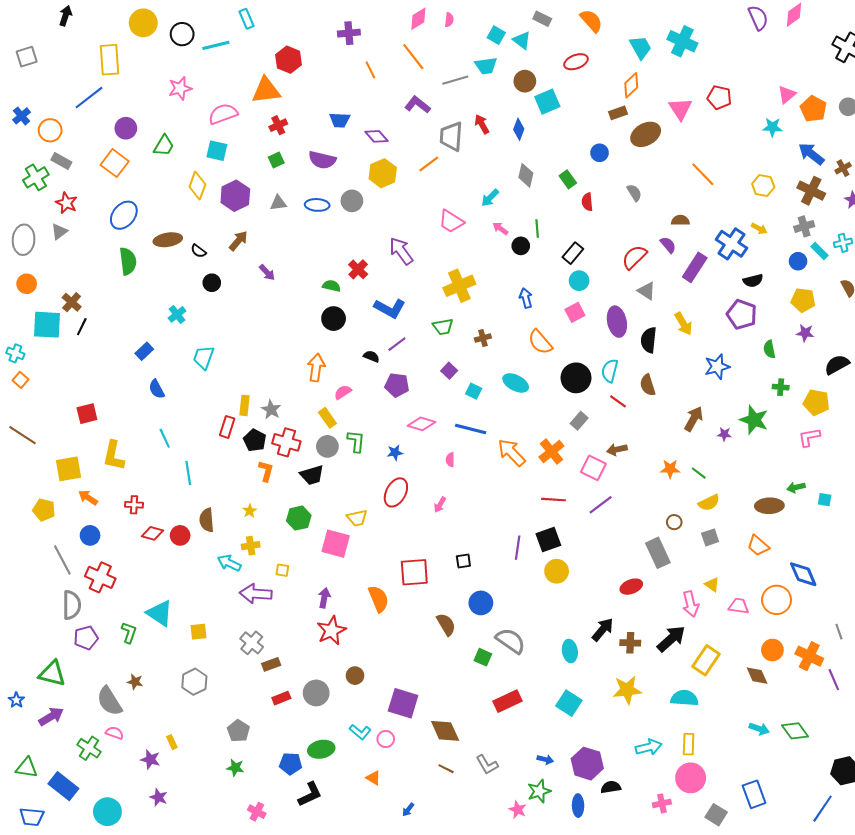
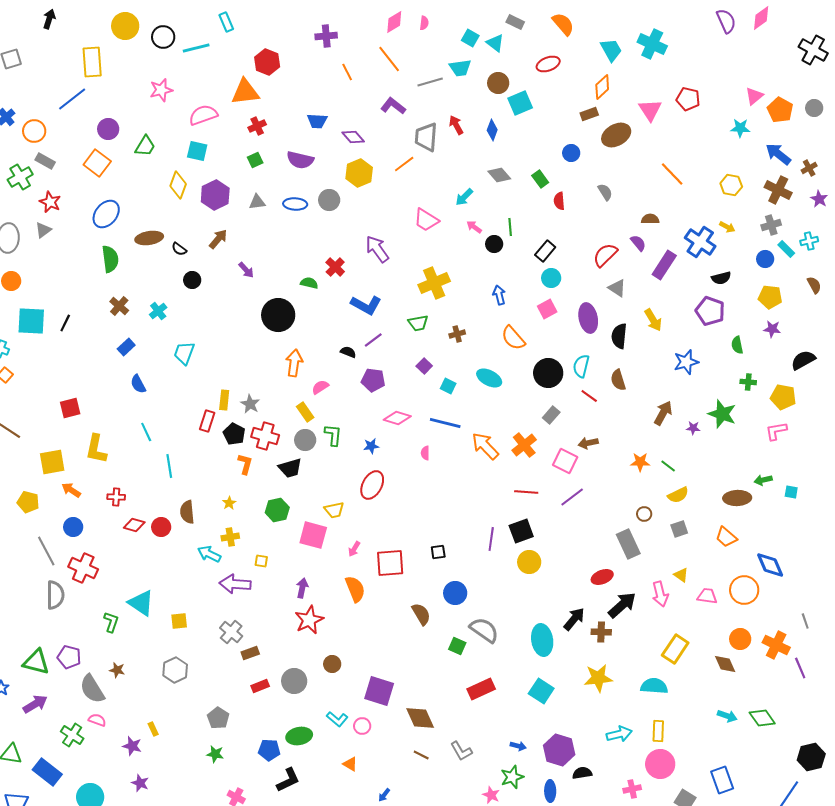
gray diamond: (526, 175) -> (499, 175), turned -55
brown cross: (72, 302) -> (119, 306), moved
black circle: (334, 319) -> (278, 315), moved, size x1.4
pink arrow: (440, 505) -> (354, 549), moved
purple pentagon: (86, 638) -> (69, 657), moved, turned 30
black arrow: (671, 639) -> (622, 605), moved
cyan ellipse: (570, 651) -> (542, 640), size x1.4

